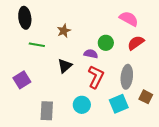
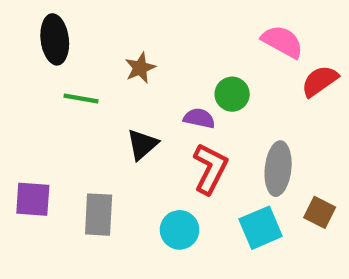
red semicircle: (136, 43) -> (320, 81), moved
purple square: (22, 80) -> (33, 199), moved, turned 36
gray rectangle: (47, 111) -> (99, 215), moved

